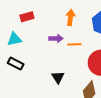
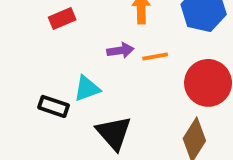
cyan triangle: (14, 39) -> (87, 89), moved
black triangle: (58, 77) -> (114, 133), moved, size x1.5

